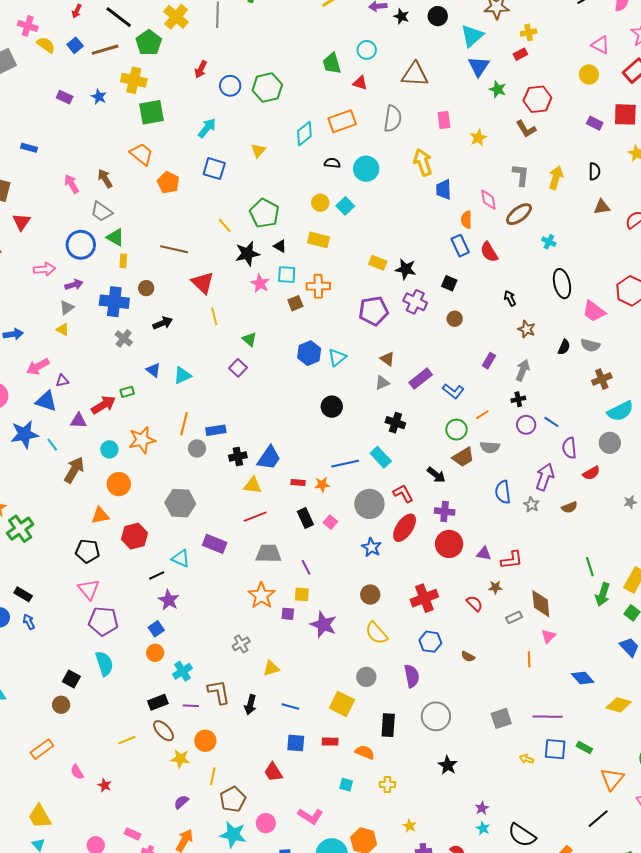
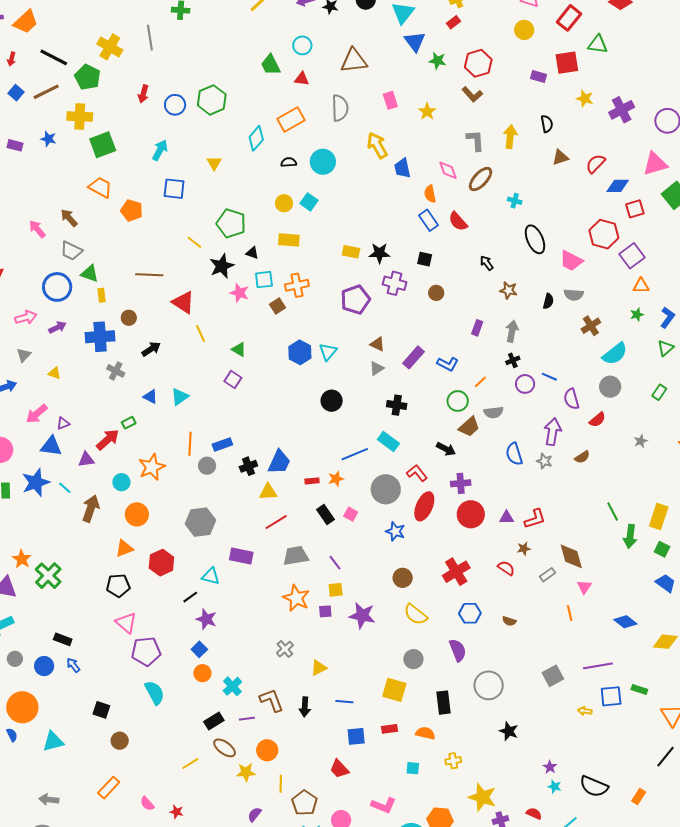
gray triangle: (67, 308) -> (24, 355), moved
black square: (71, 679) -> (101, 710), moved
yellow star: (410, 826) -> (482, 797), size x2.0

